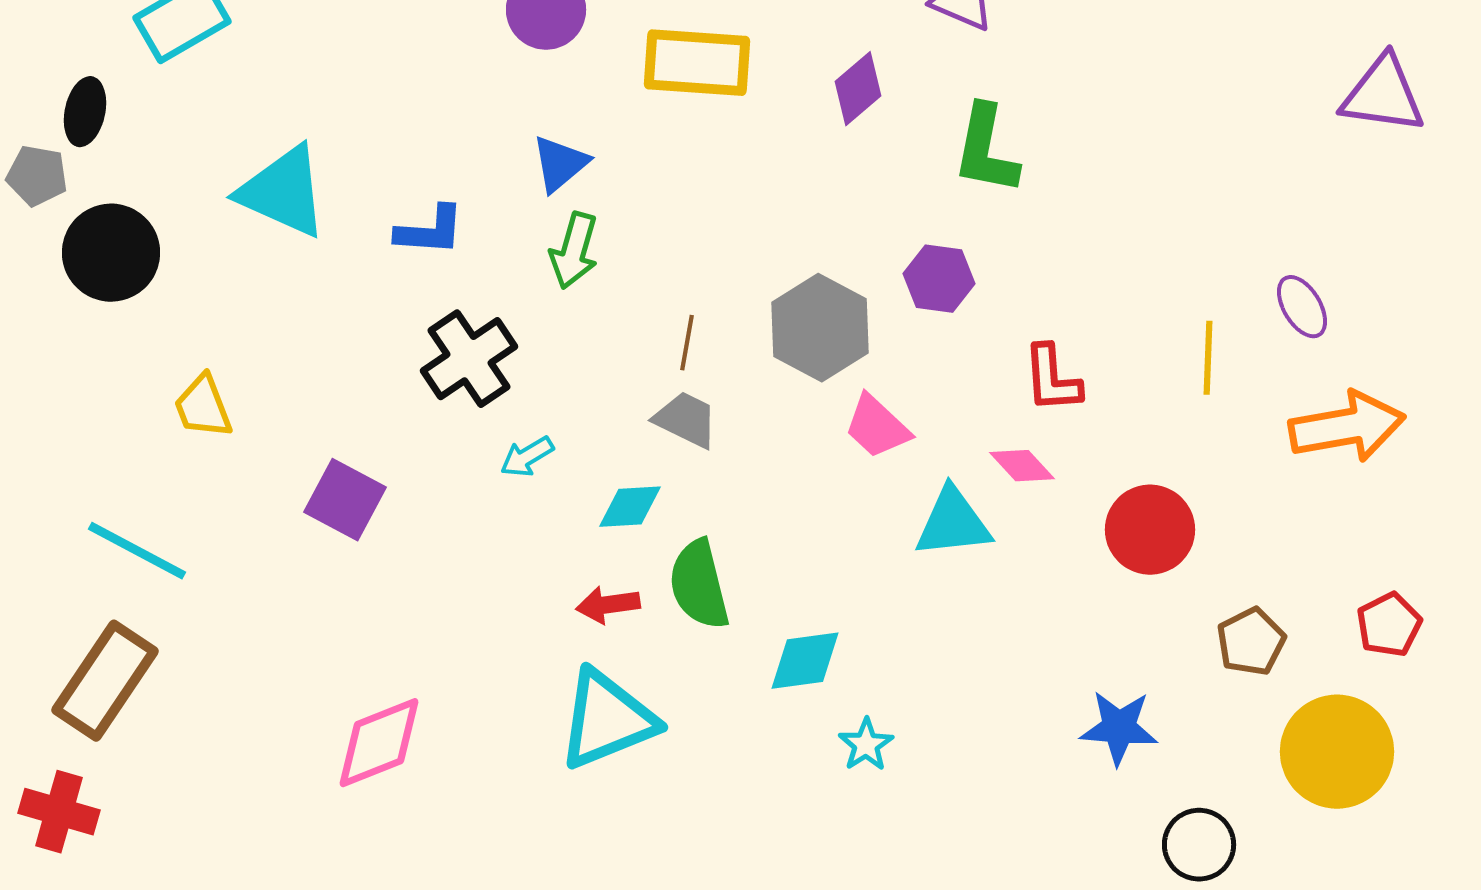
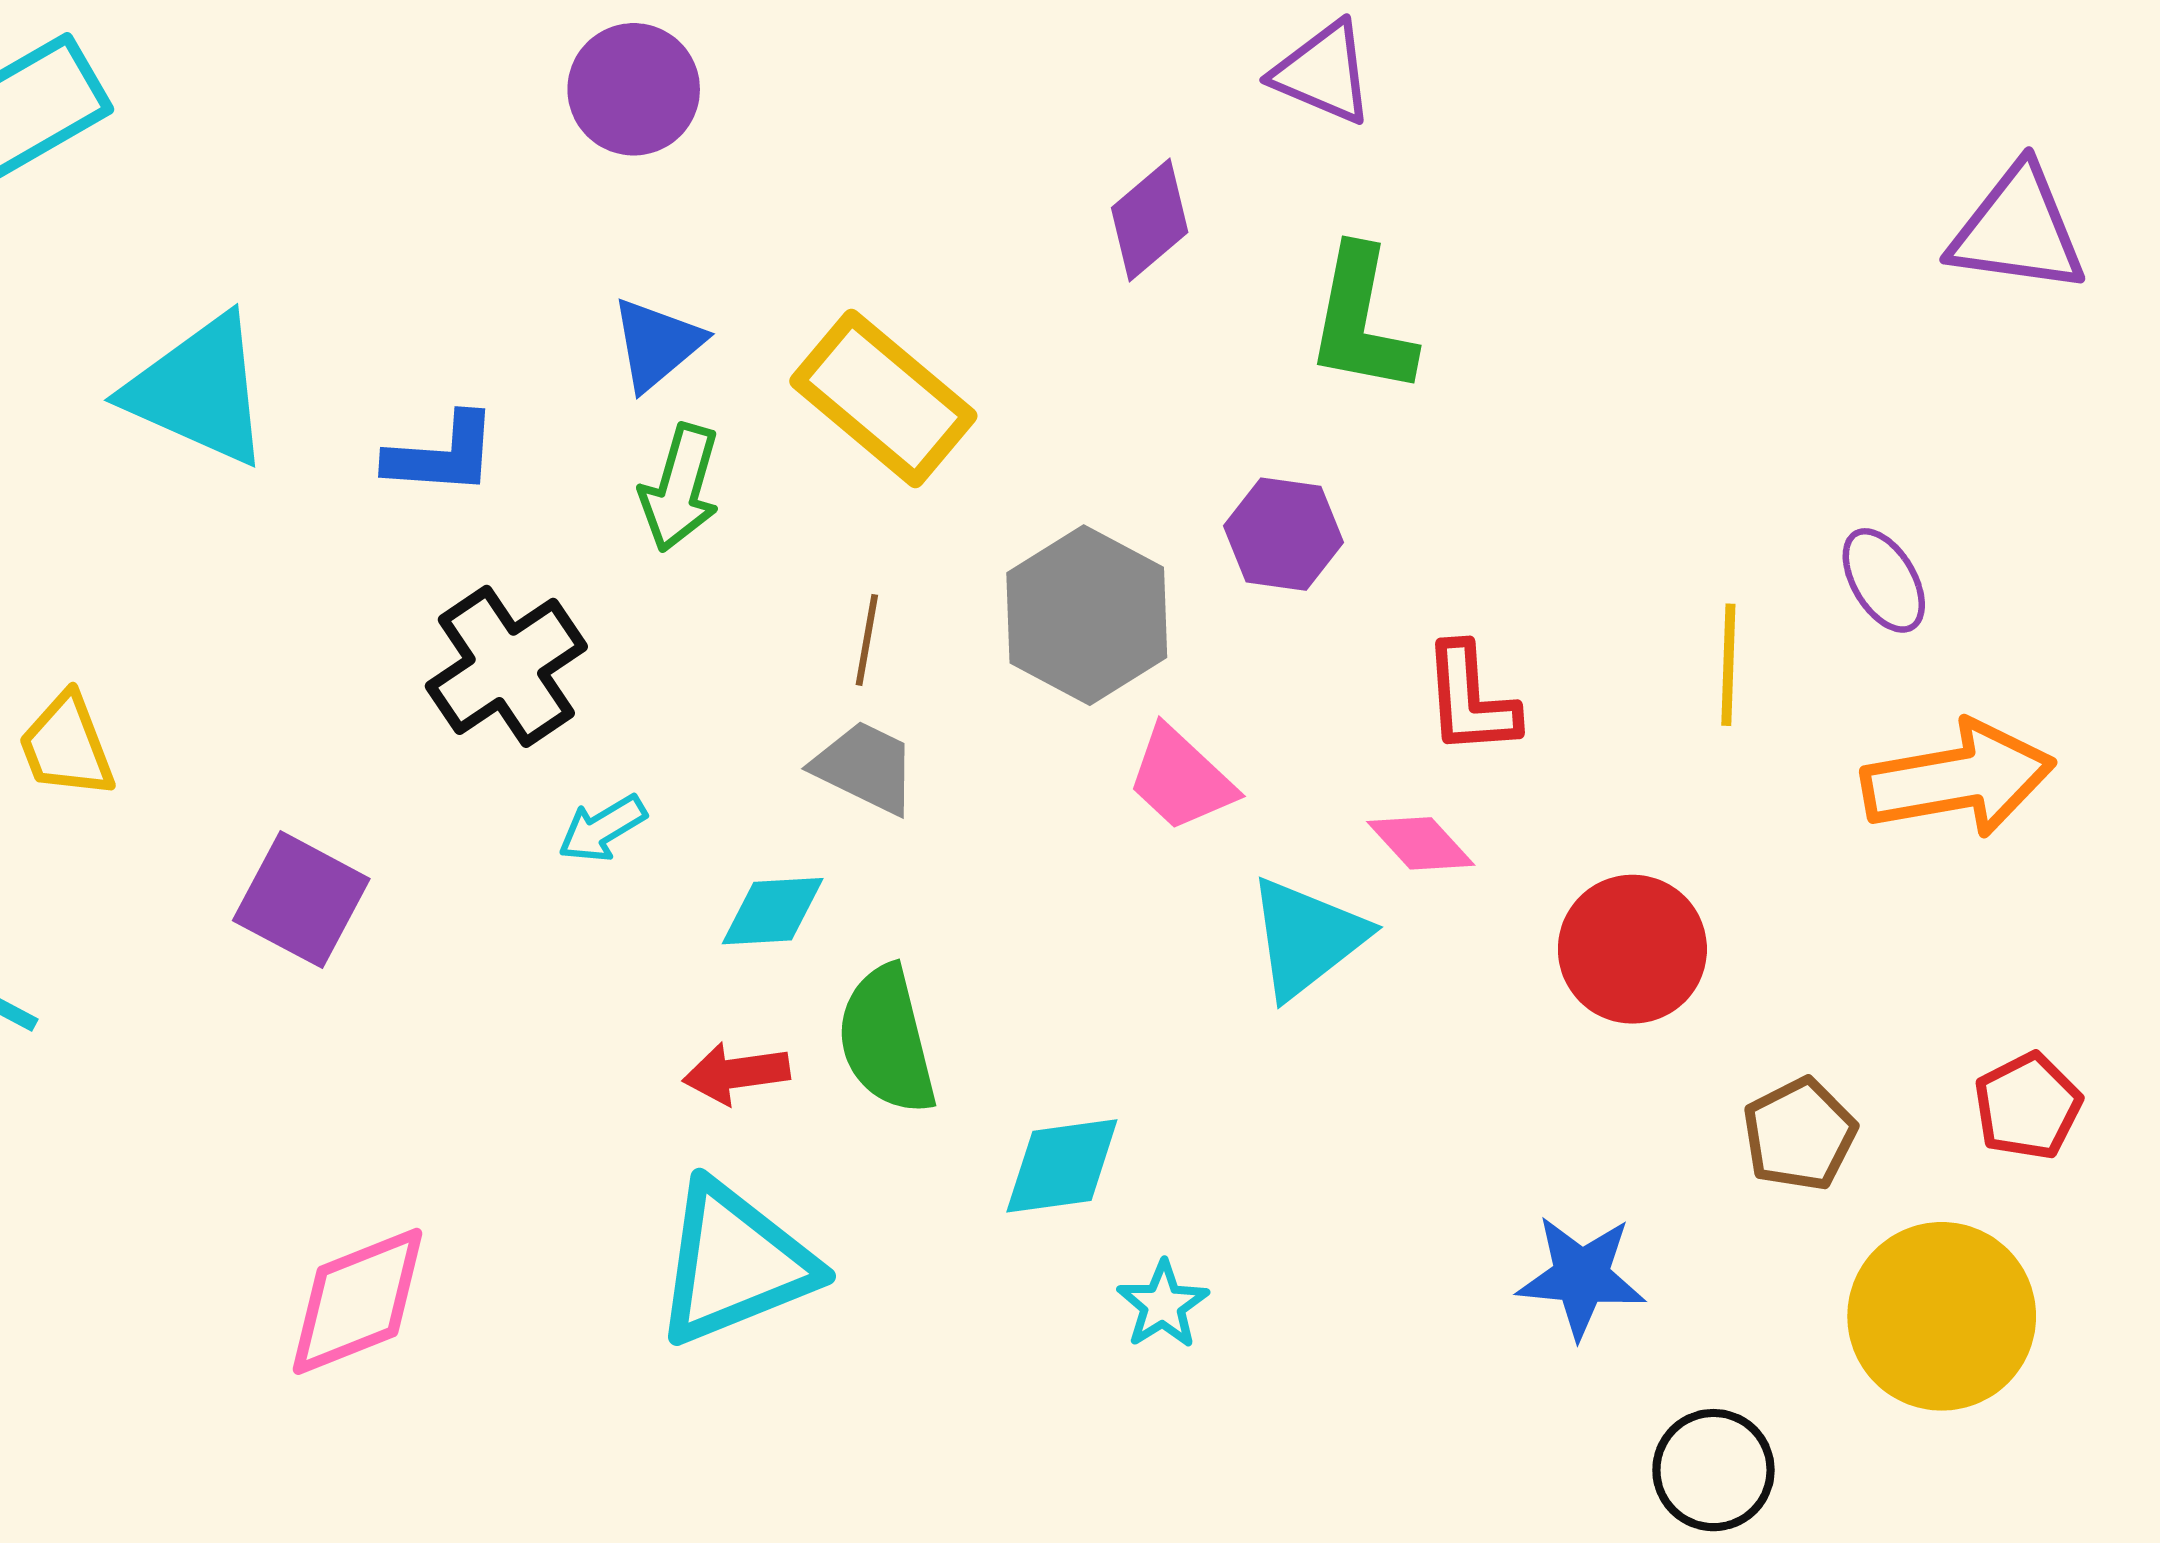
yellow rectangle: (697, 63) -> (883, 399), moved, turned 36
cyan triangle: (953, 523) -> (1307, 938), turned -32

